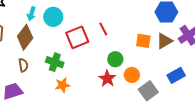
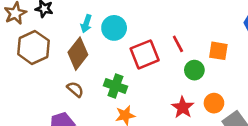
orange square: (143, 41) -> (218, 51), moved
green circle: (115, 59) -> (194, 70), moved
brown semicircle: (23, 65) -> (75, 89), turned -40

